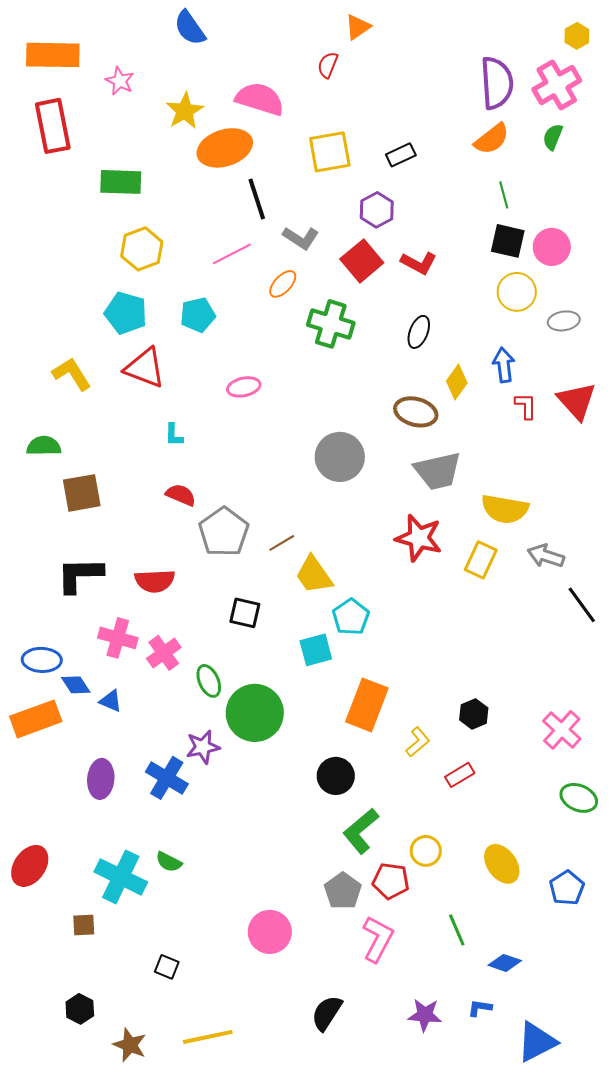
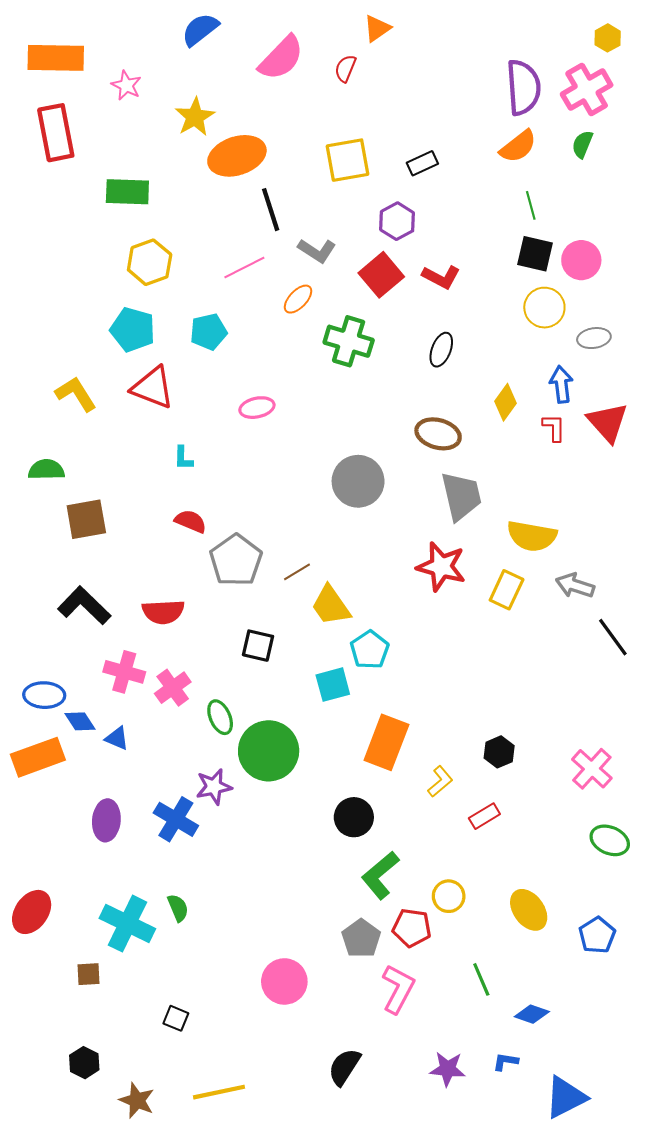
blue semicircle: (190, 28) -> (200, 29), turned 87
pink semicircle: (260, 99) -> (281, 58), moved, turned 117
blue arrow: (504, 365) -> (561, 384), moved
yellow diamond: (457, 382) -> (505, 402), moved
gray trapezoid: (438, 471) -> (461, 496), turned -90
black L-shape: (80, 575) -> (84, 606), turned 45
green semicircle: (169, 862) -> (178, 908), turned -140

